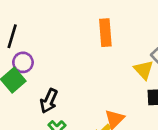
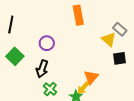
purple circle: (23, 62) -> (47, 43), moved

